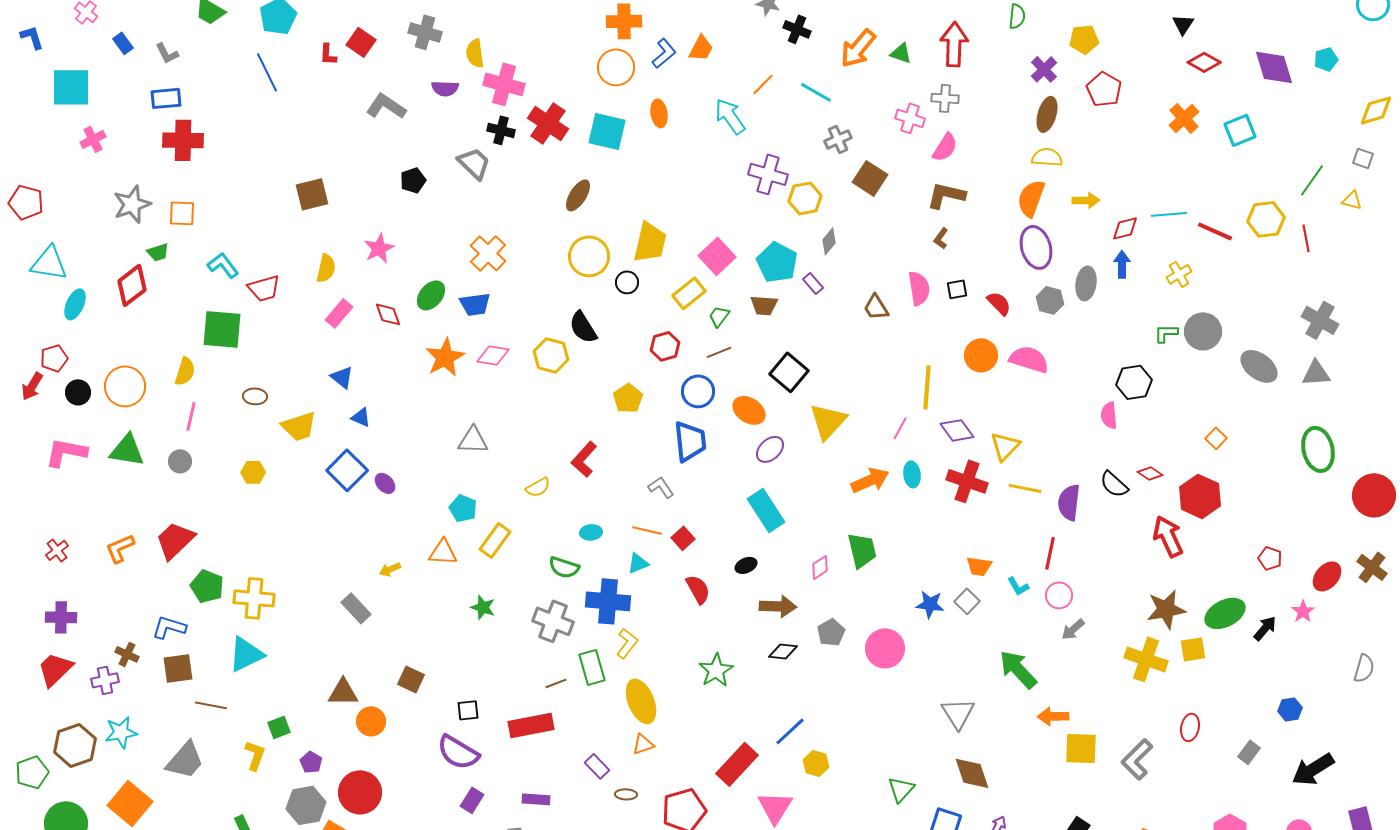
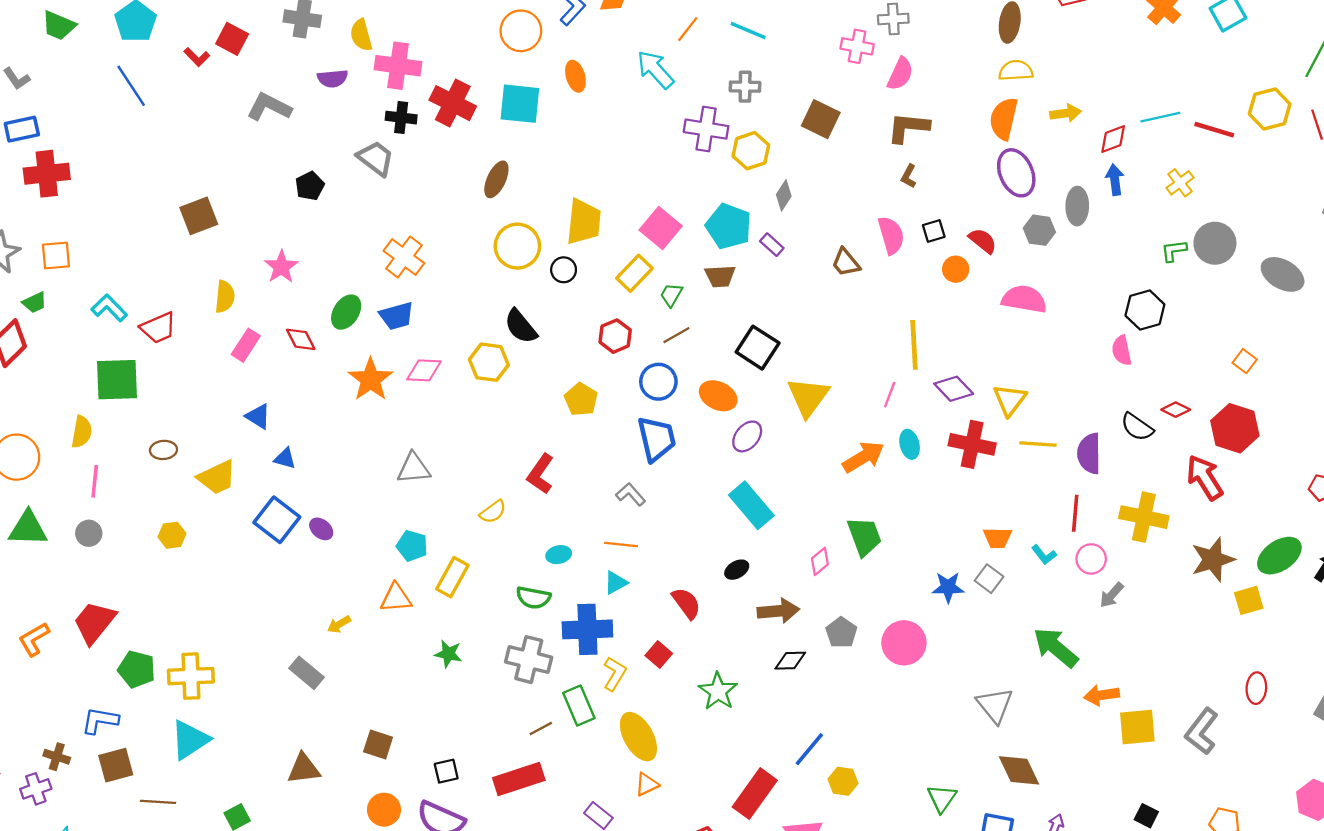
red L-shape: (328, 54) -> (197, 57), turned -40
gray cross: (838, 139) -> (745, 87), moved, turned 32
orange circle: (981, 355) -> (956, 269), moved, size x0.7
red square: (683, 538) -> (659, 654), moved
yellow cross: (1146, 659) -> (1144, 517), moved
orange circle: (371, 721) -> (384, 810), moved

